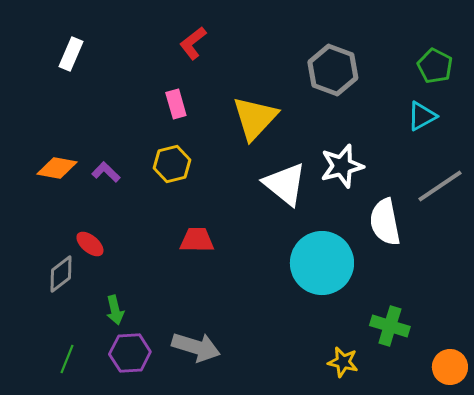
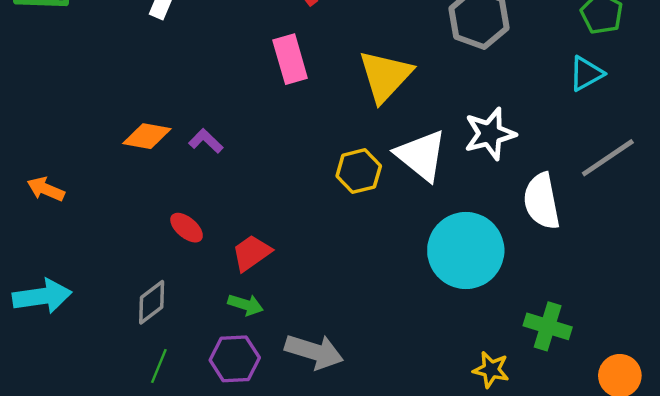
pink rectangle: (176, 104) -> (290, 59), size x1.4
yellow hexagon: (172, 164) -> (359, 171), moved
red trapezoid: (197, 240) -> (252, 253), moved, turned -36
gray diamond: (61, 274) -> (152, 302), moved
green arrow: (115, 310) -> (246, 305), moved, turned -60

